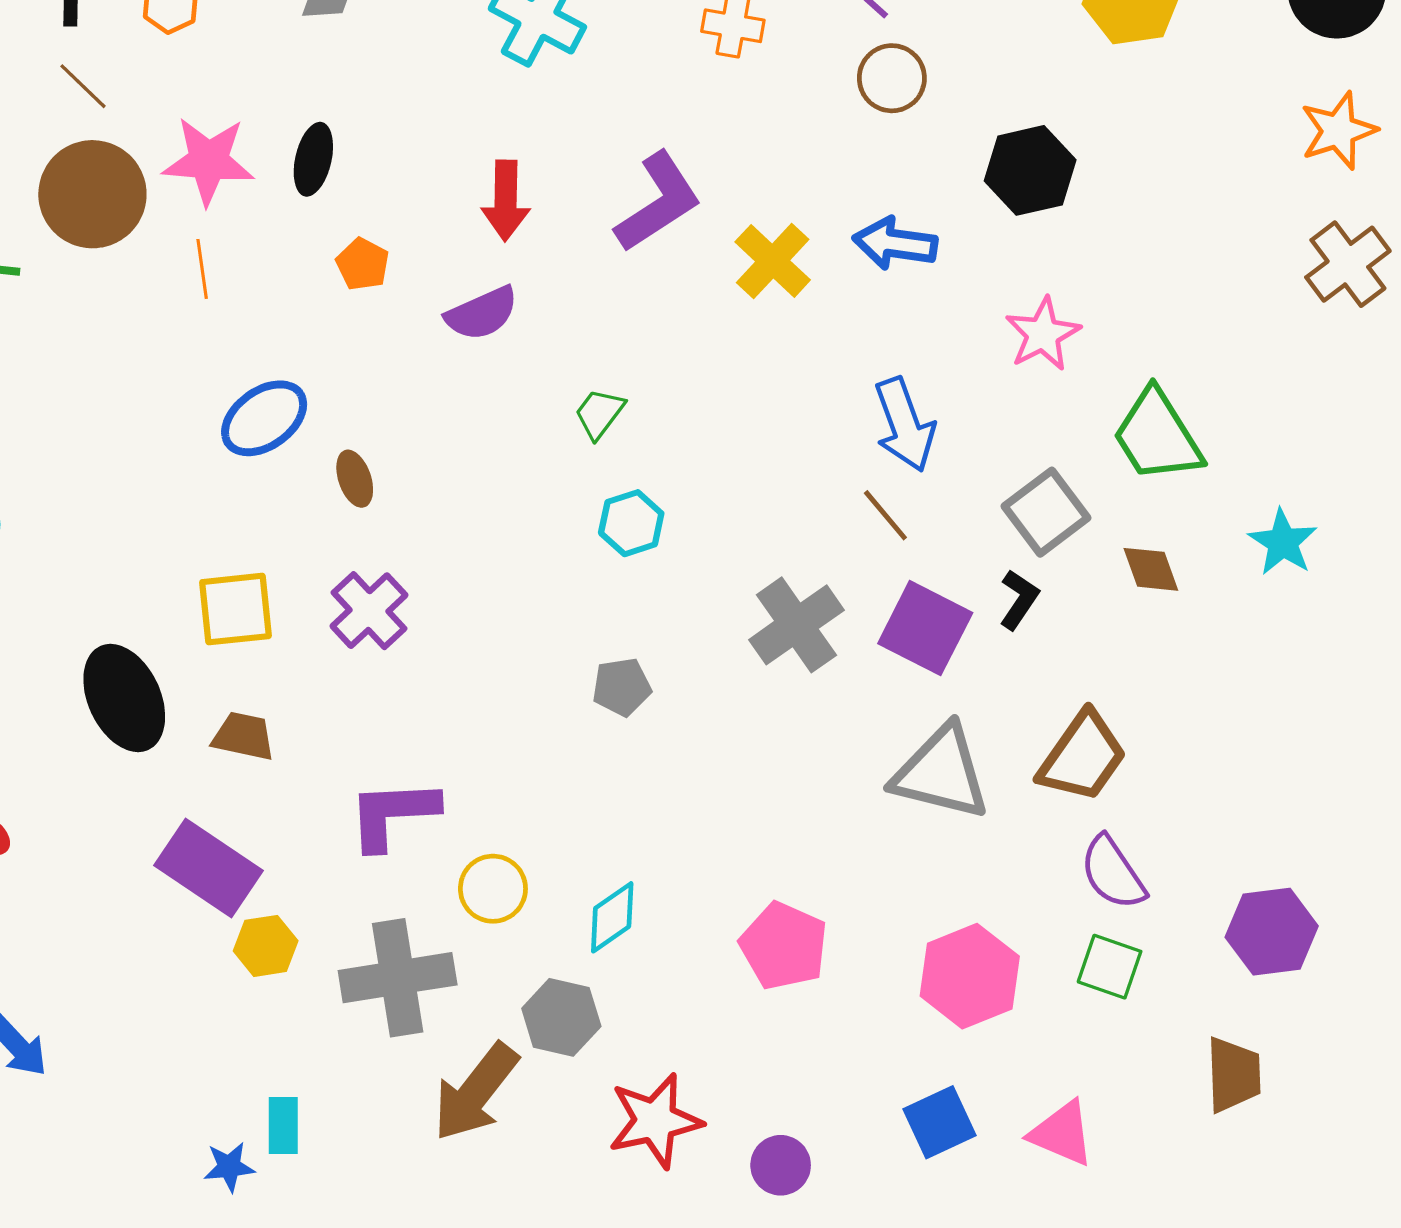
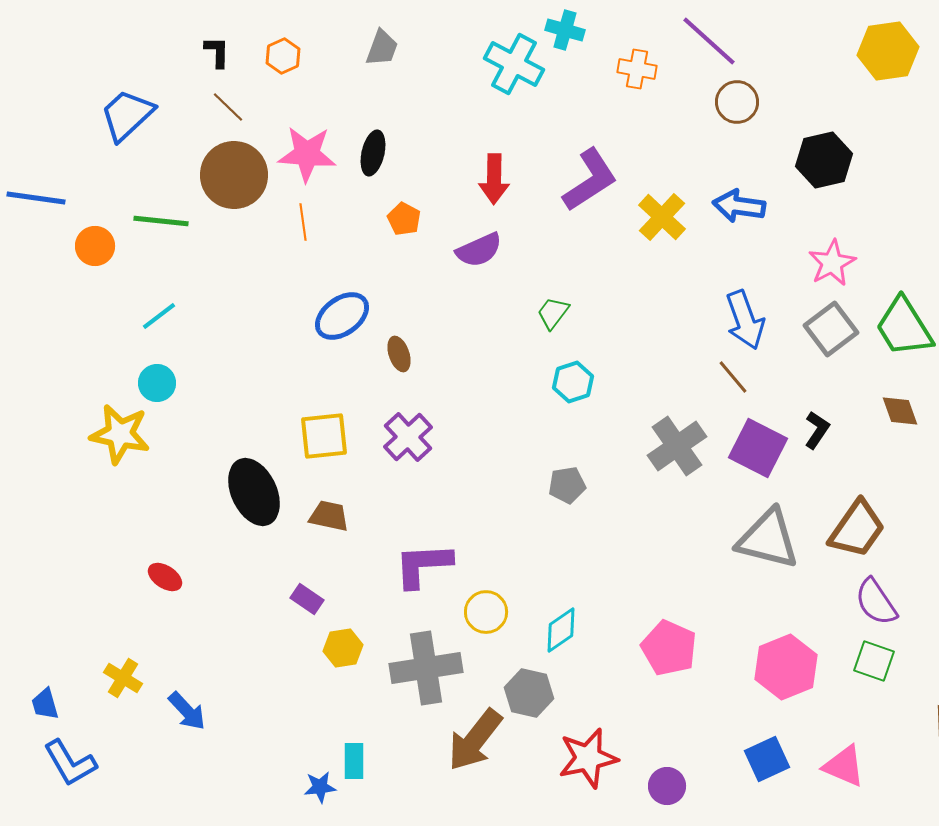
gray square: (1046, 512) -> (831, 329), moved
purple rectangle: (208, 868) -> (307, 599), size x0.5

